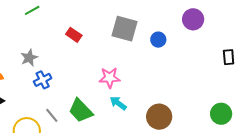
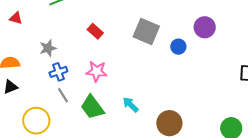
purple circle: (193, 19) -> (205, 27), moved
pink star: (110, 78) -> (97, 71), moved
gray line: (52, 115) -> (63, 95), moved

